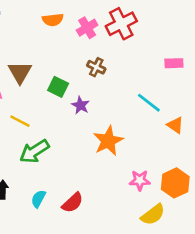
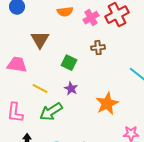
brown cross: (96, 67) -> (98, 48), turned -32
brown triangle: (20, 72) -> (40, 40), moved
purple star: (80, 105) -> (71, 89), moved

